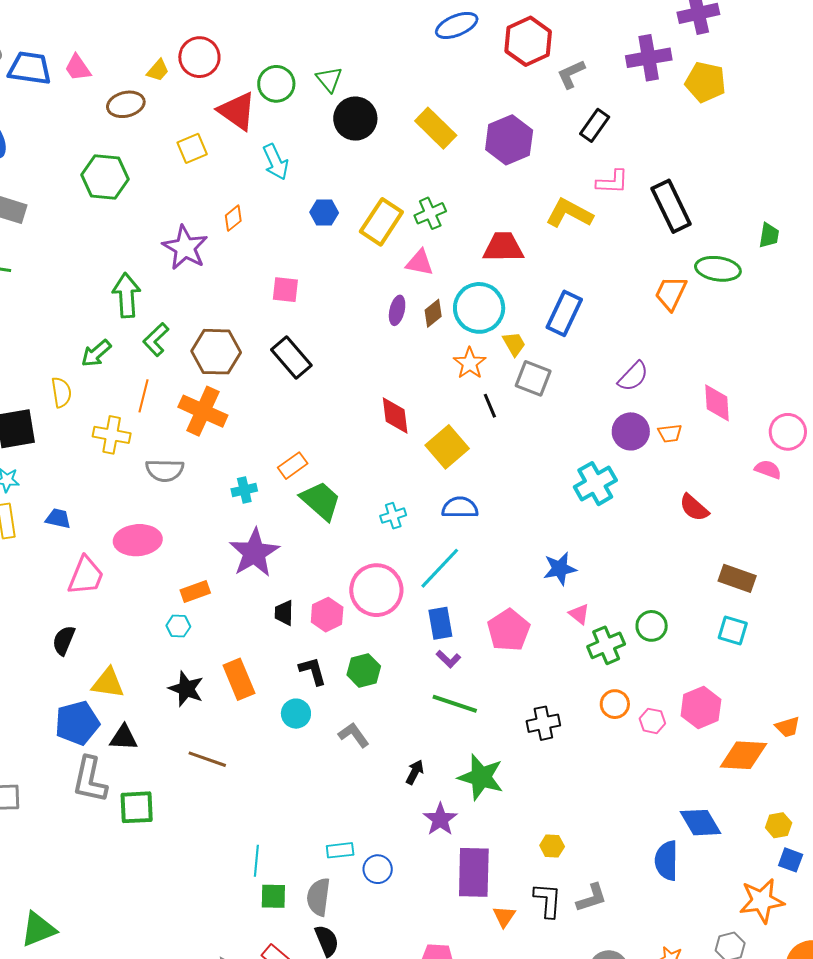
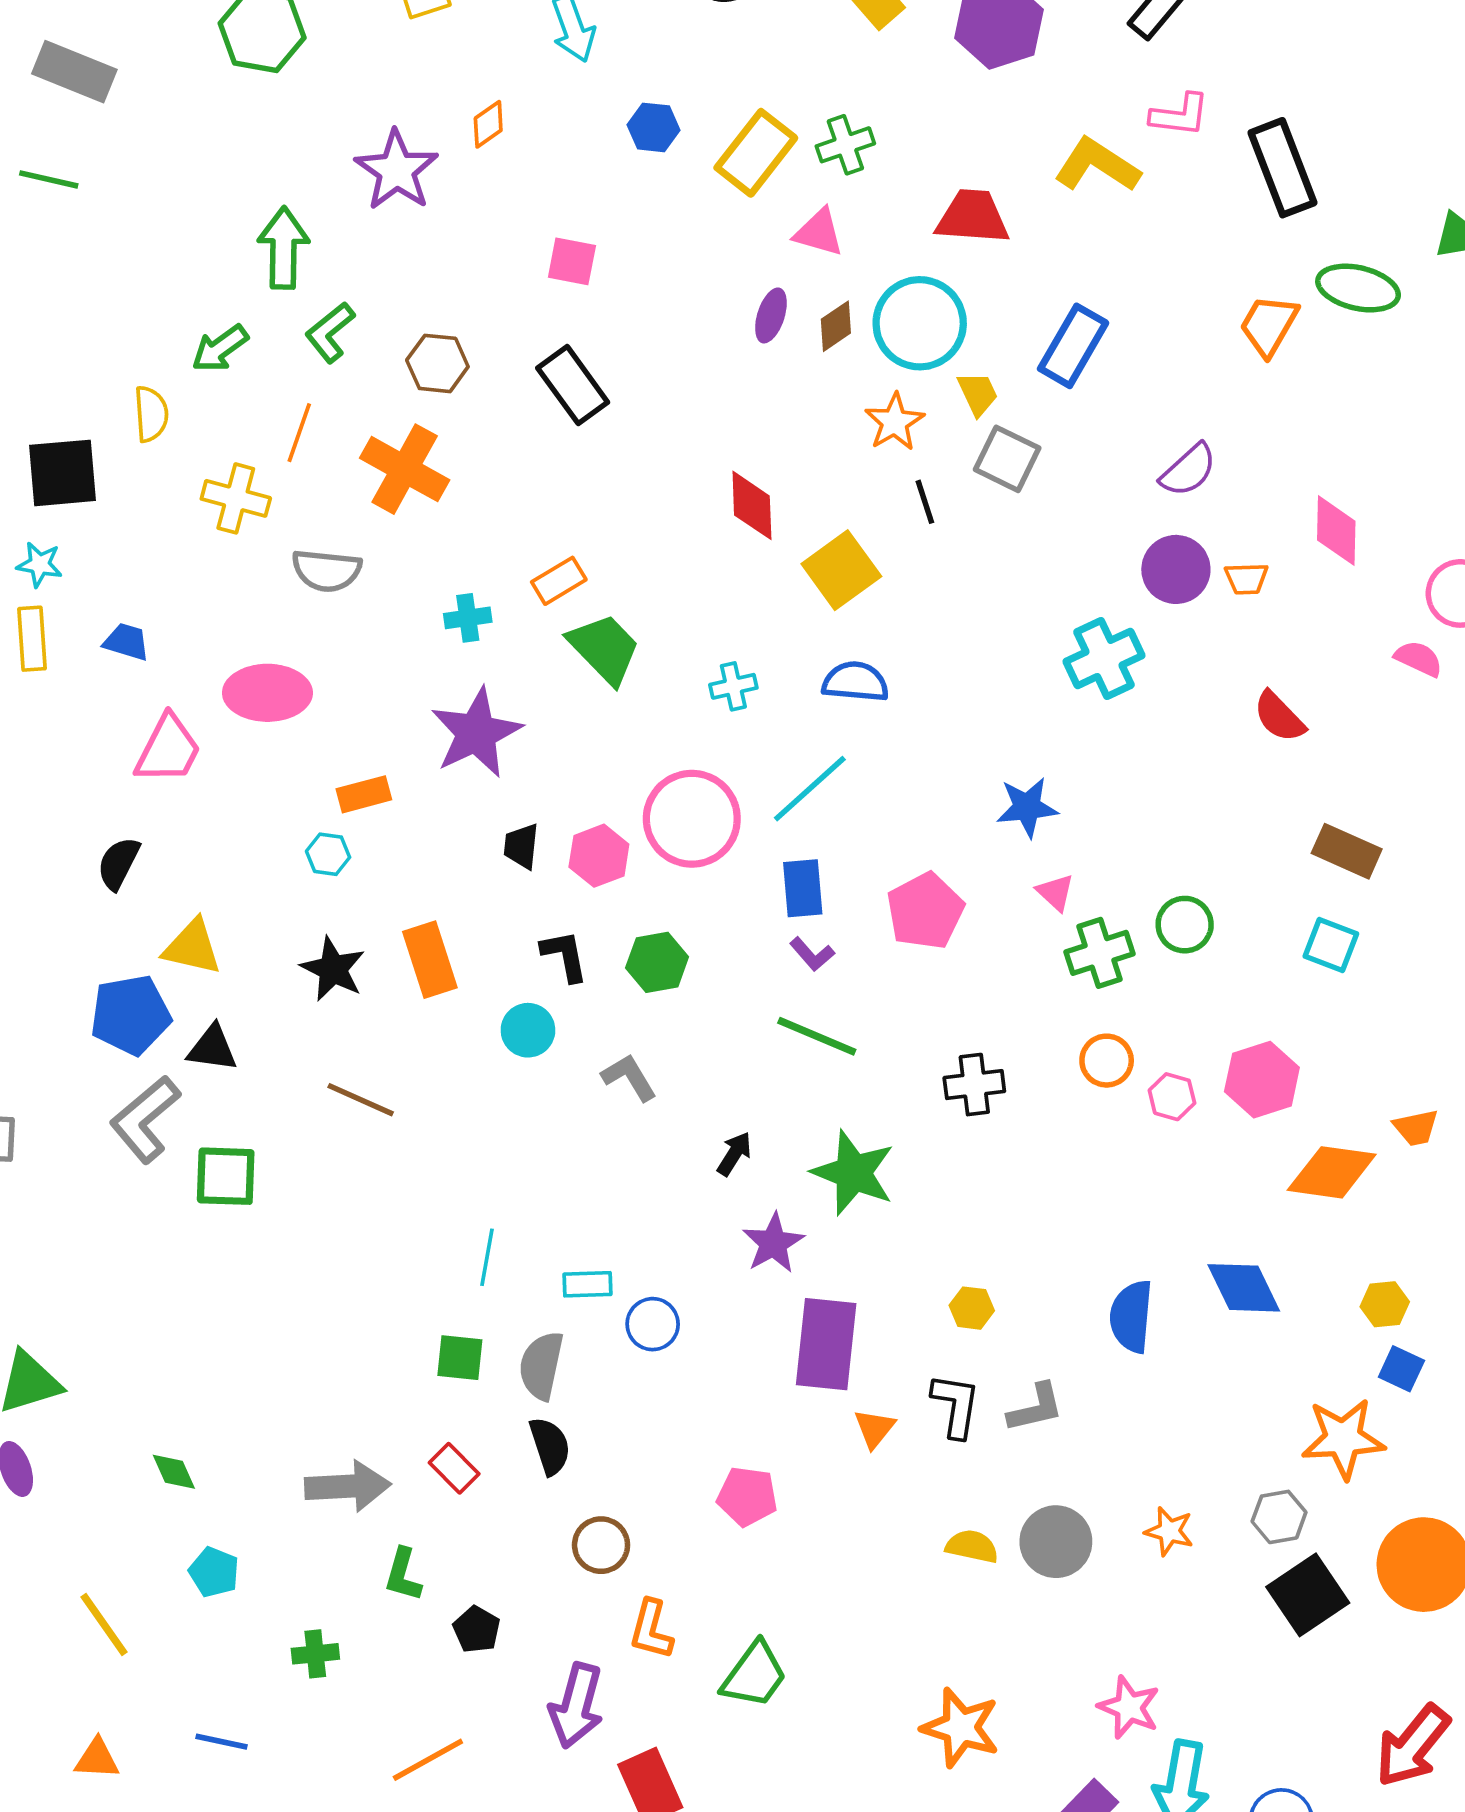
brown hexagon: (216, 352) -> (437, 363), size x0.7
gray L-shape: (90, 780) -> (145, 1119), turned 33
cyan line: (256, 861) -> (487, 1257), moved
blue semicircle: (667, 861) -> (1131, 1316), moved

